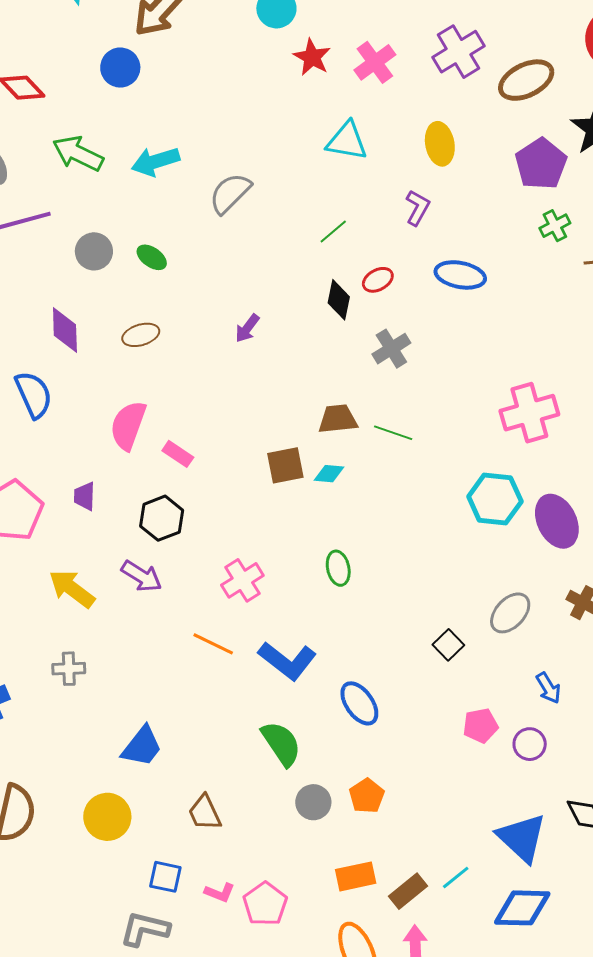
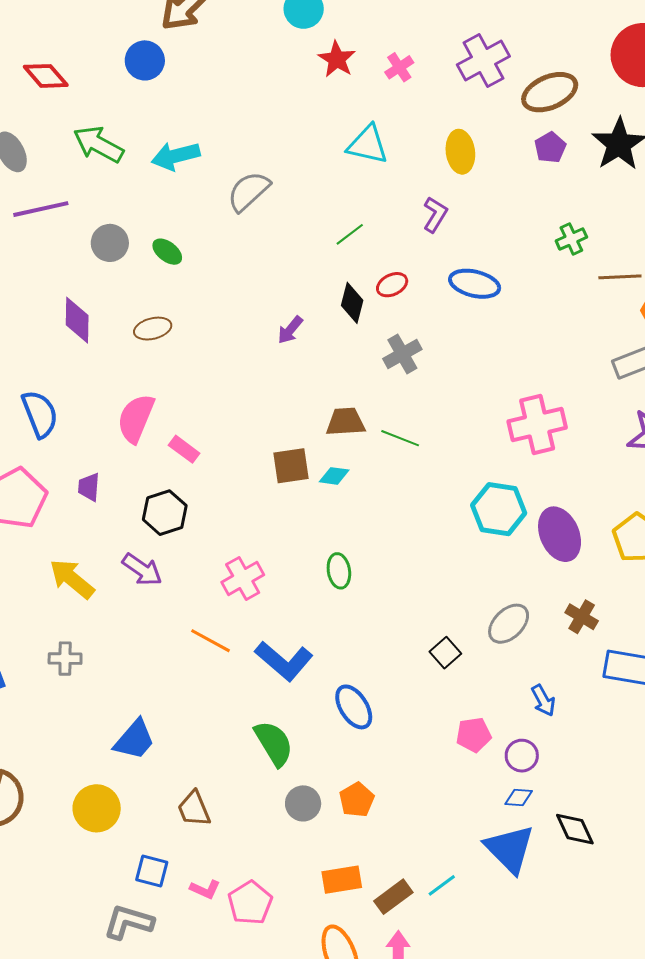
pink cross: (375, 62) -> (399, 67), size x0.7
purple pentagon: (541, 164) -> (550, 147), moved, size x0.6
purple arrow: (247, 328) -> (290, 330), moved
blue semicircle: (34, 395) -> (40, 414), moved
blue diamond: (522, 908) -> (519, 797), moved, size x0.5

